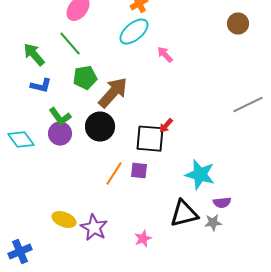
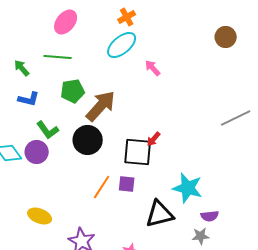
green line: (70, 44) -> (58, 57), turned -44
green arrow: (34, 55) -> (22, 68), size x0.7
purple circle: (60, 134) -> (37, 152), moved
black triangle: (184, 214) -> (160, 214), moved
yellow ellipse: (64, 220) -> (40, 216), moved

